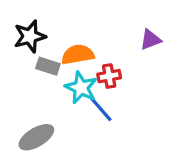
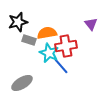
purple triangle: (150, 40) -> (91, 24), turned -48
red cross: (109, 76) -> (66, 46), size x1.5

